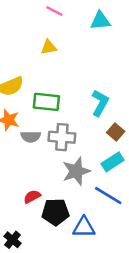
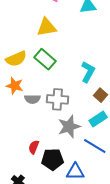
yellow triangle: (49, 47) -> (47, 27), size x1.5
green rectangle: (46, 102) -> (45, 59), moved, turned 35
red semicircle: (32, 197) -> (34, 147), turned -40

